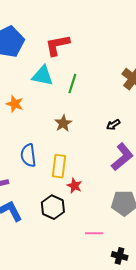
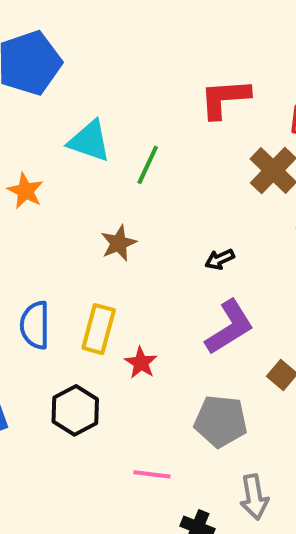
red L-shape: (57, 45) -> (225, 98), moved
blue semicircle: (28, 155) -> (35, 325), moved
red star: (74, 186) -> (141, 363), moved

